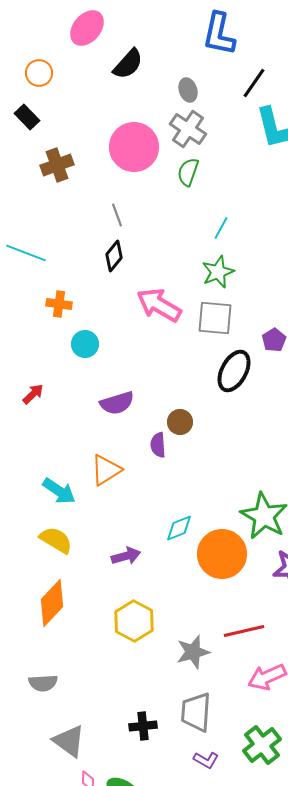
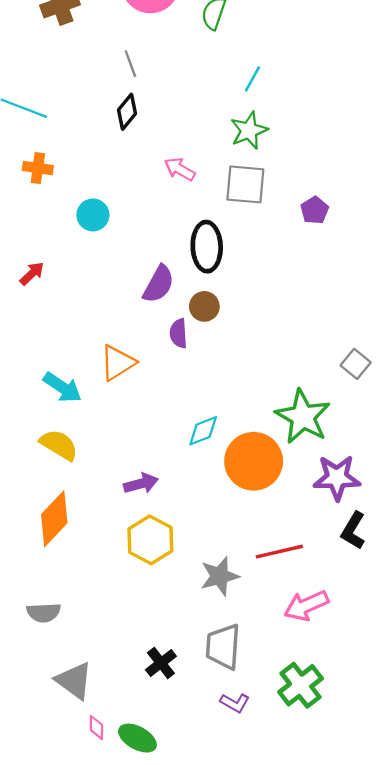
orange cross: (59, 304) -> (38, 168), moved
pink arrow: (159, 305) -> (180, 169), size x0.6
black ellipse: (234, 371) -> (207, 247), moved, turned -30
purple semicircle: (117, 403) -> (159, 284), moved, turned -44
purple arrow: (126, 556) -> (141, 484), moved
black cross: (143, 726) -> (161, 663), turned -32

